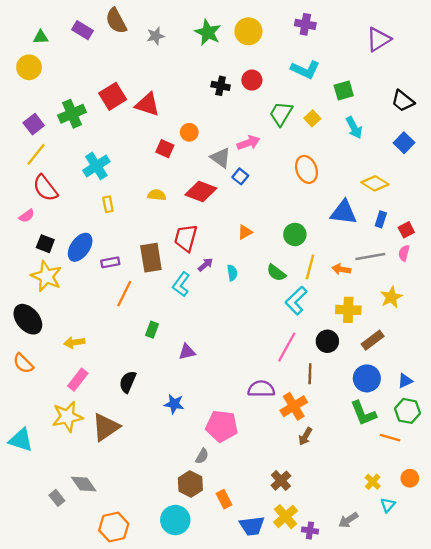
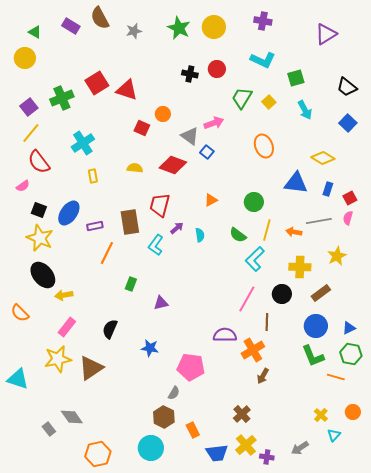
green triangle: (41, 37) -> (35, 32), turned 32
black ellipse: (28, 319) -> (43, 275), moved

